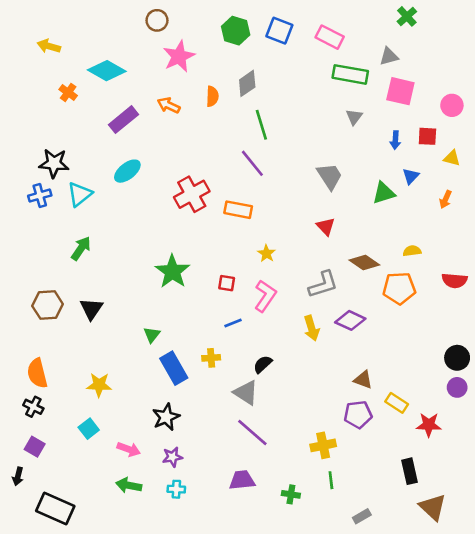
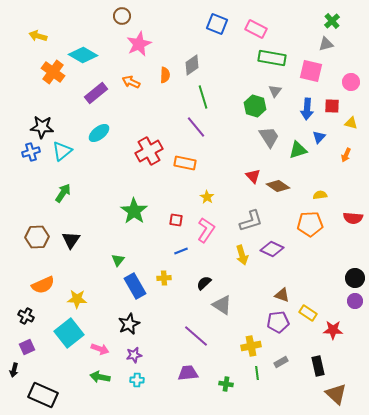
green cross: (407, 16) -> (332, 21), moved
green hexagon: (236, 31) -> (255, 106), moved
gray triangle: (389, 56) -> (326, 44), moved
orange cross: (68, 92) -> (53, 72), size x1.6
blue arrow: (395, 140) -> (307, 109), size x1.5
gray trapezoid: (330, 176) -> (269, 137), moved
brown diamond: (364, 262) -> (278, 186), moved
orange semicircle: (37, 373) -> (43, 285), moved, turned -100
gray triangle: (246, 393) -> (222, 305), moved
cyan square: (89, 429) -> (69, 333), size x1.8
purple square: (35, 447) -> (27, 347), turned 35
gray rectangle: (362, 516) -> (281, 362), moved

